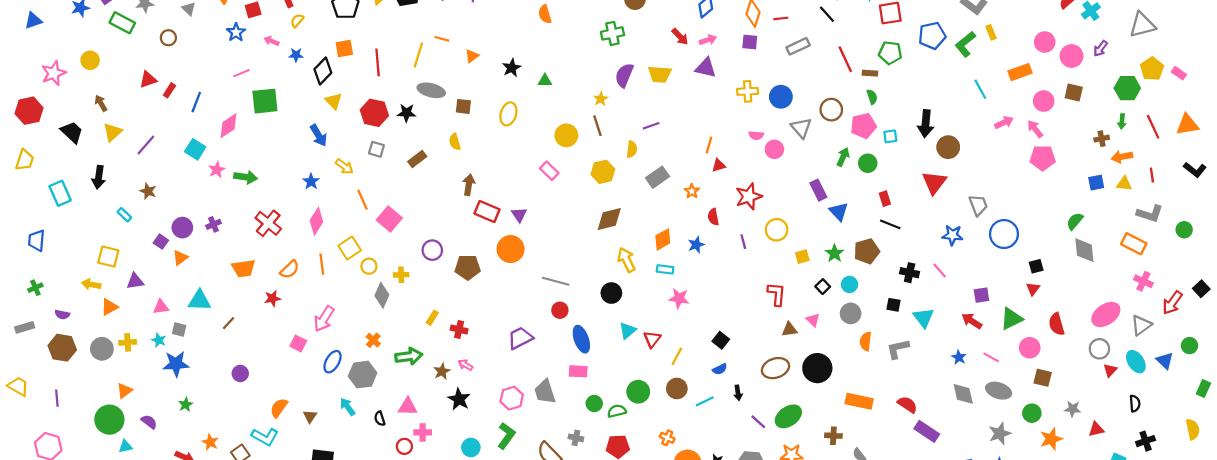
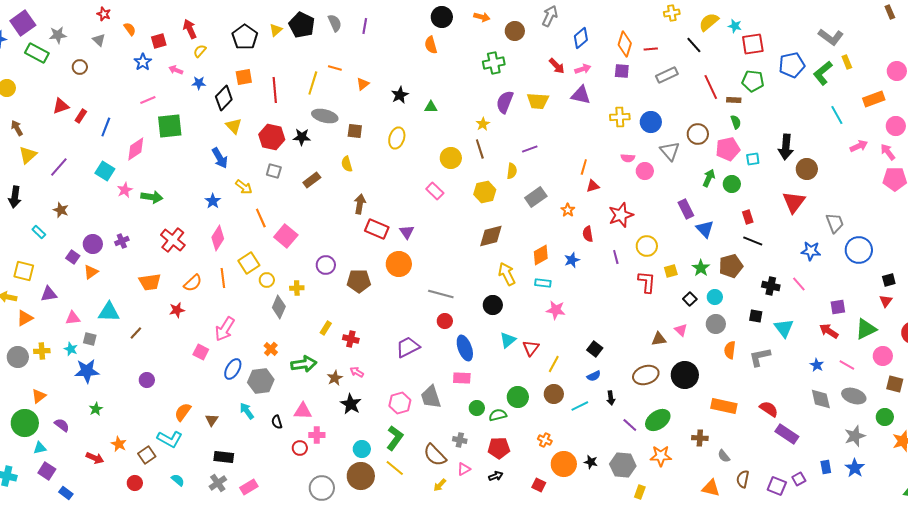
red L-shape: (777, 294) -> (647, 282), moved

